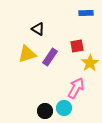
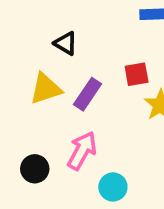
pink arrow: (76, 88) -> (82, 151), moved
black circle: (45, 111) -> (35, 169), moved

